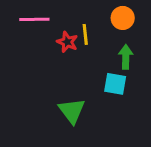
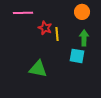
yellow line: (85, 34) -> (57, 34), moved
green triangle: (72, 111) -> (38, 69), moved, turned -42

